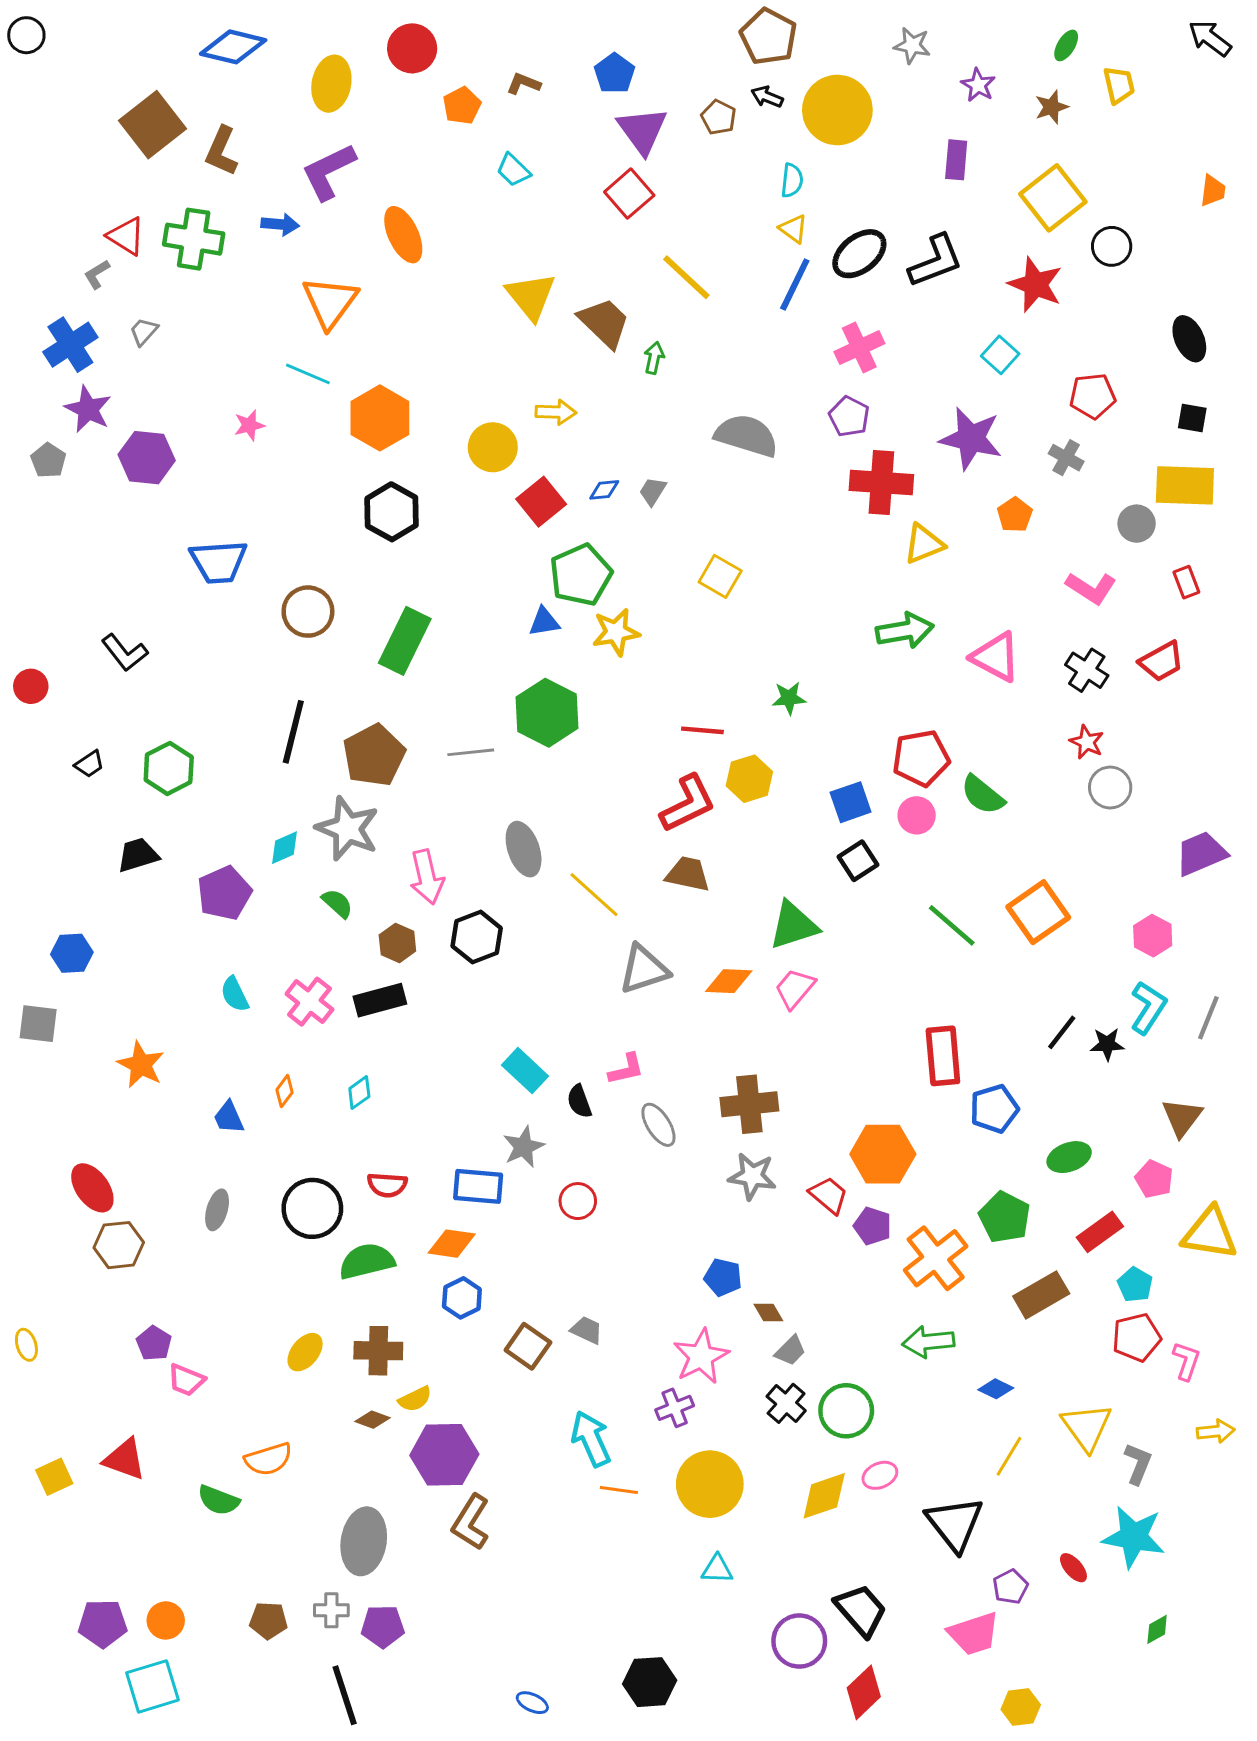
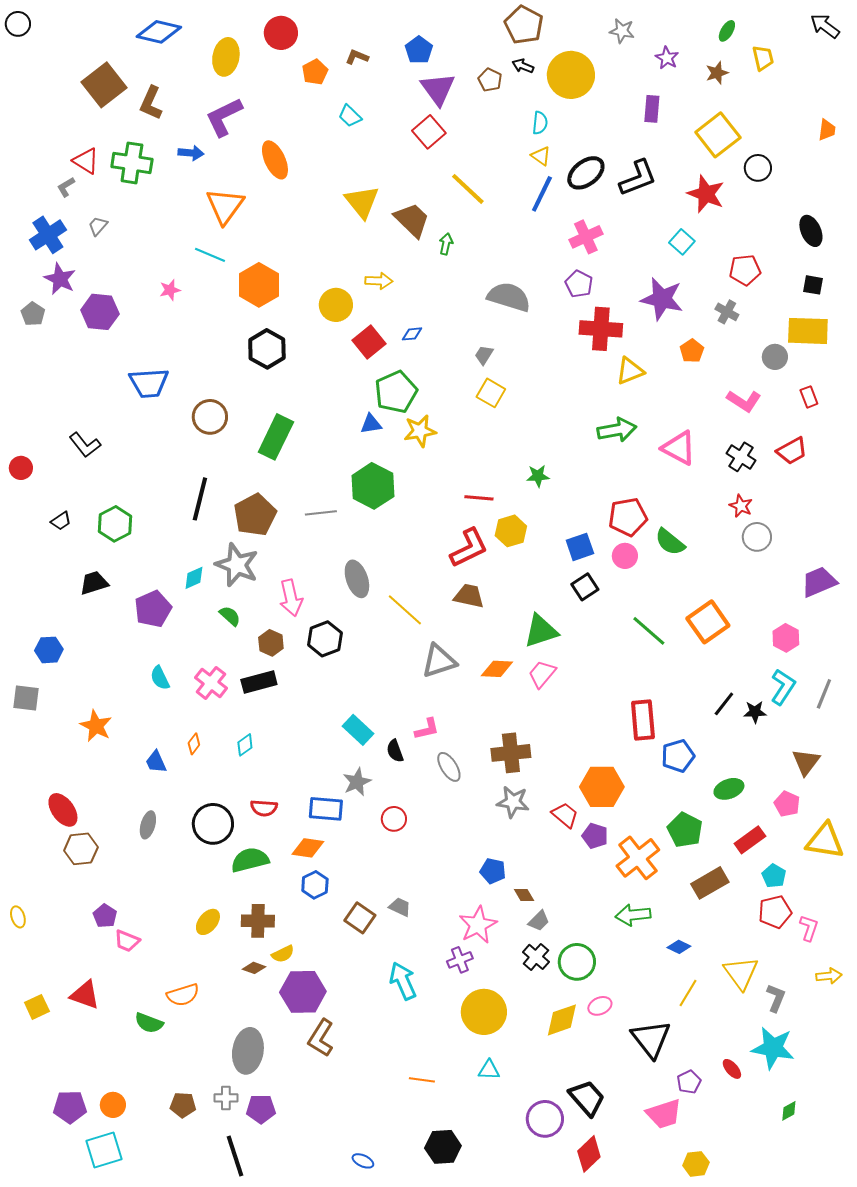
gray trapezoid: (653, 491) -> (484, 355), moved
orange line: (619, 1490) -> (422, 1080), moved

